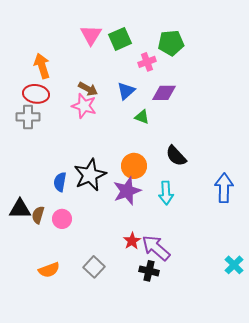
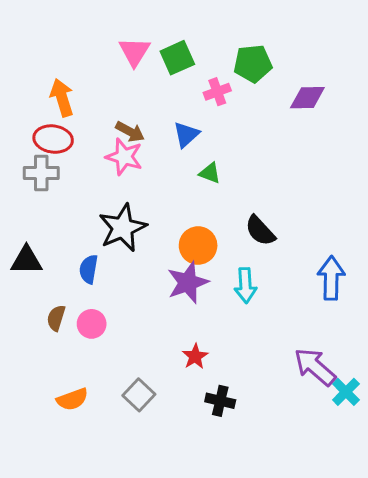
purple diamond: (164, 93) -> (307, 98), moved
black star: (90, 175) -> (123, 228), moved
black triangle: (20, 209) -> (26, 260), moved
purple arrow: (156, 248) -> (315, 367), moved

